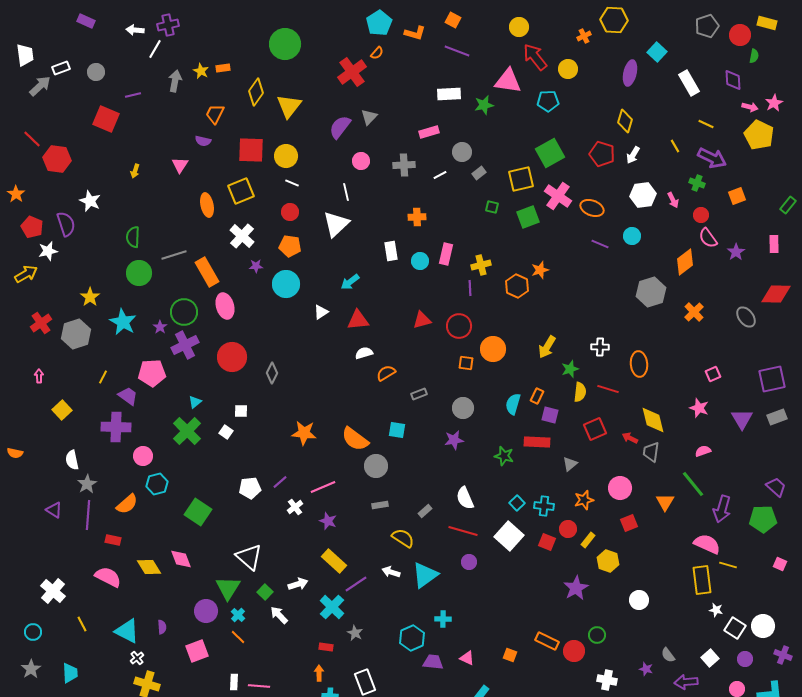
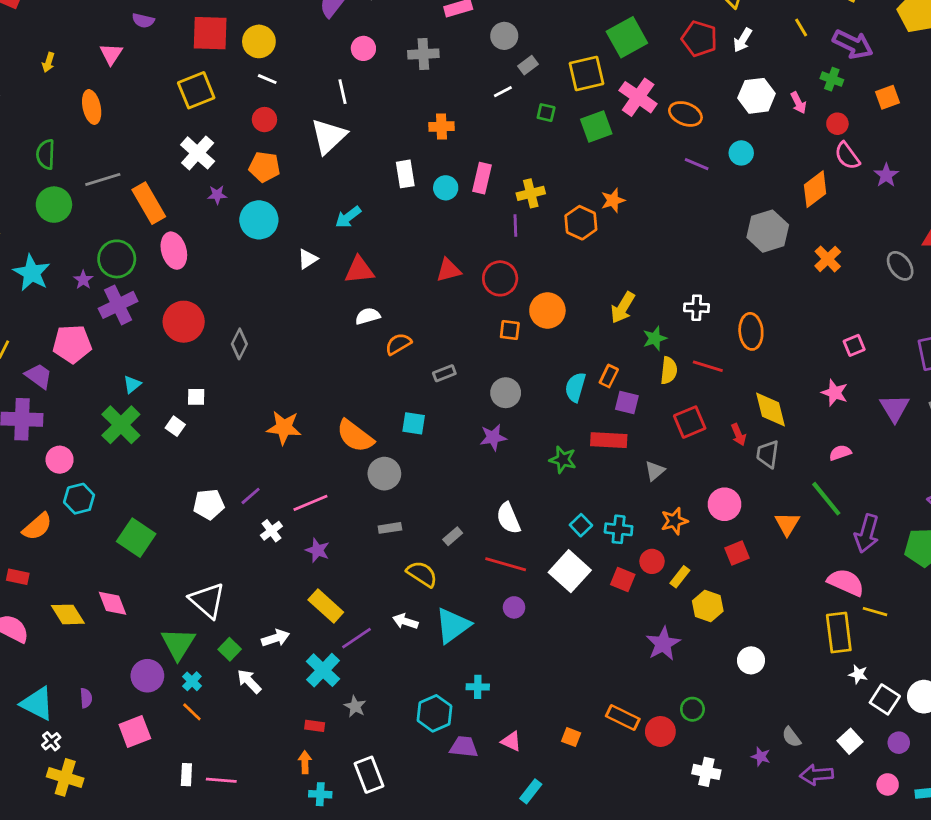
white line: (440, 175) -> (503, 92), moved
orange ellipse: (207, 205) -> (92, 107), moved
red arrow: (630, 438) -> (738, 435), turned -140

